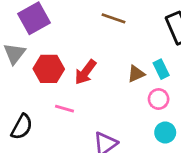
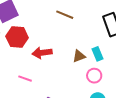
red hexagon: (49, 69) -> (17, 37), moved
red arrow: (86, 72) -> (42, 53), turned 42

